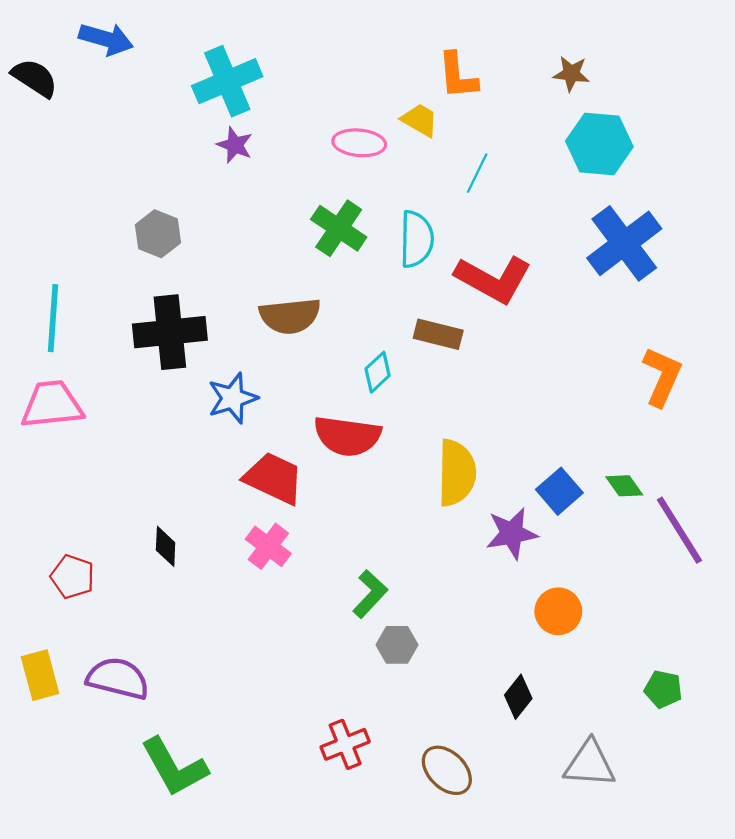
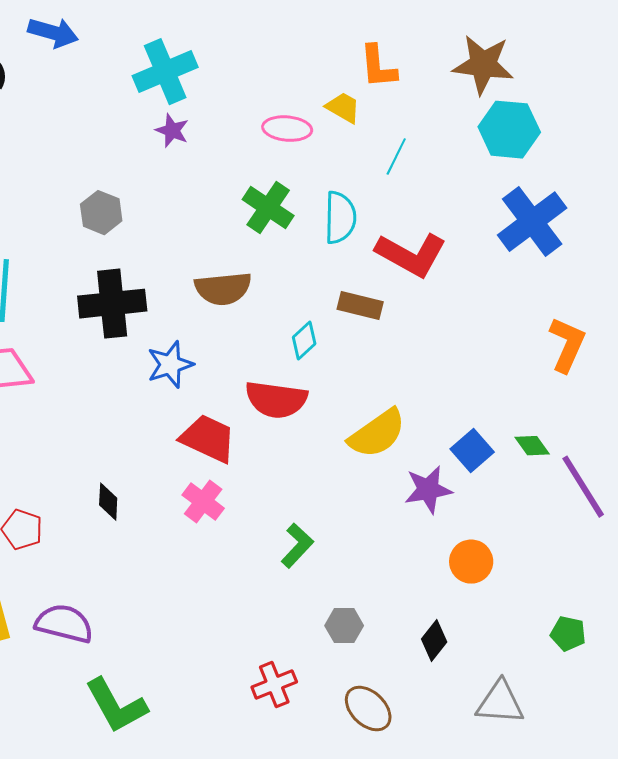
brown star: (571, 74) -> (483, 65), size x1.8
yellow semicircle: (457, 473) -> (377, 434), turned 54
gray hexagon: (397, 645) -> (344, 626), moved

